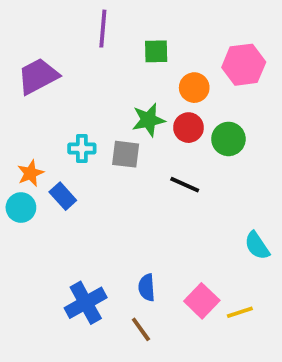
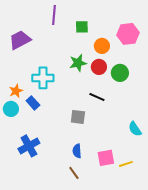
cyan cross: (82, 149) -> (43, 78), size x1.5
gray square: (126, 154) -> (78, 117), moved
pink square: (202, 301) -> (106, 158), turned 36
blue cross: (86, 303) -> (29, 146), moved

